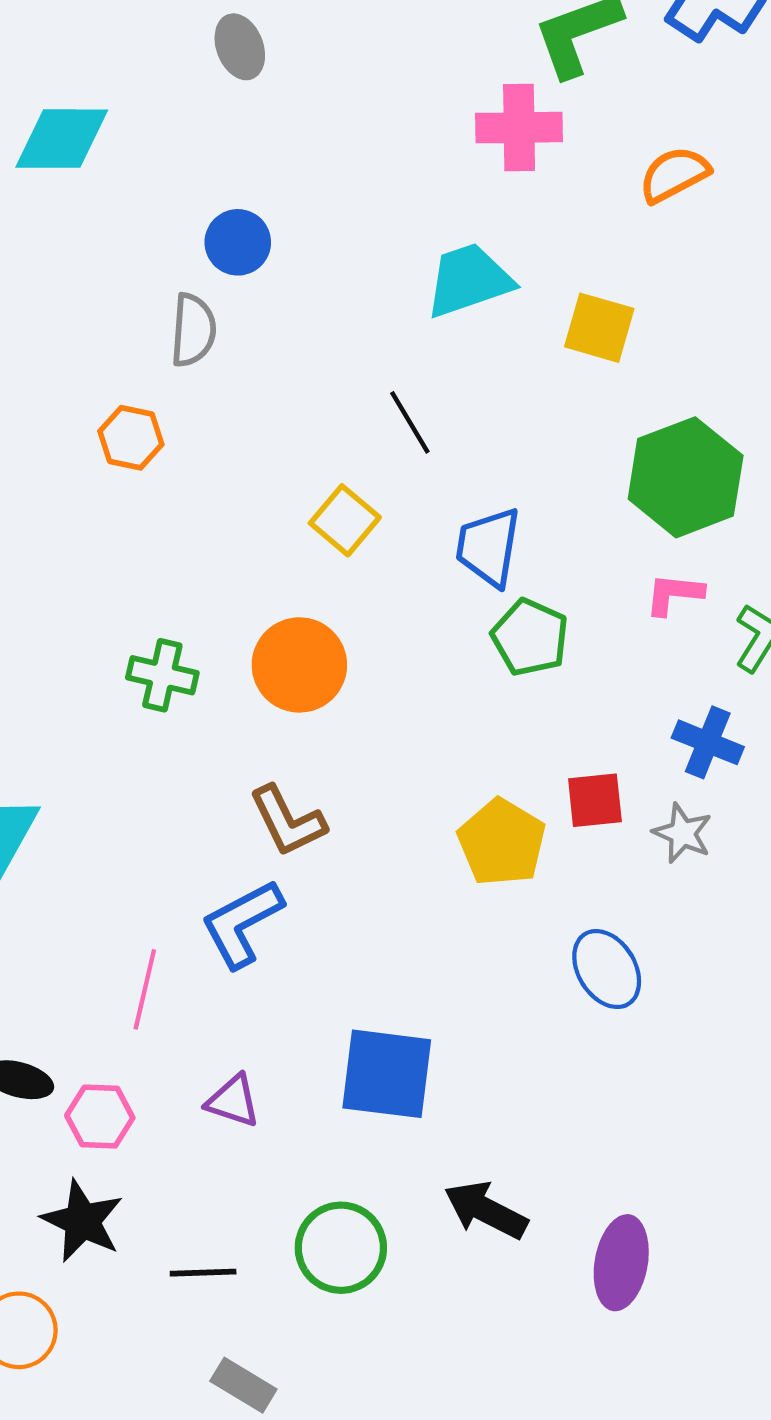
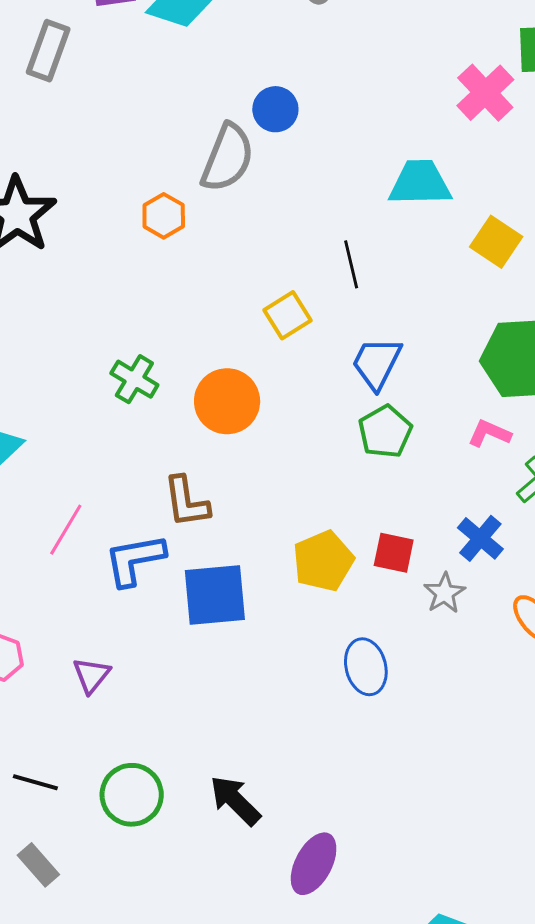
pink cross: (519, 128) -> (485, 93), turned 30
gray semicircle: (193, 330) -> (227, 158), size x1.4
pink line: (145, 989) -> (66, 530), moved
blue square: (387, 1074) -> (215, 595), moved, turned -30
purple triangle: (233, 1101) -> (91, 675), turned 33

